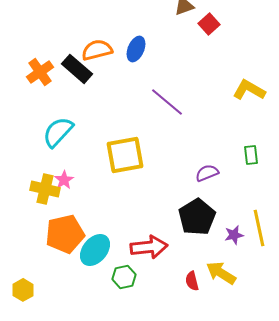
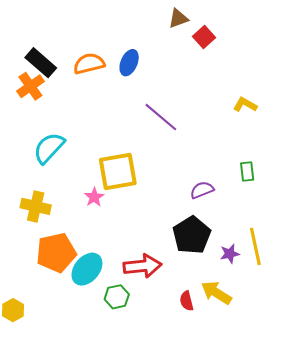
black rectangle: (77, 69) -> (41, 63), moved
yellow L-shape: (249, 90) -> (245, 105), size x0.7
pink star: (64, 180) -> (94, 197), moved

